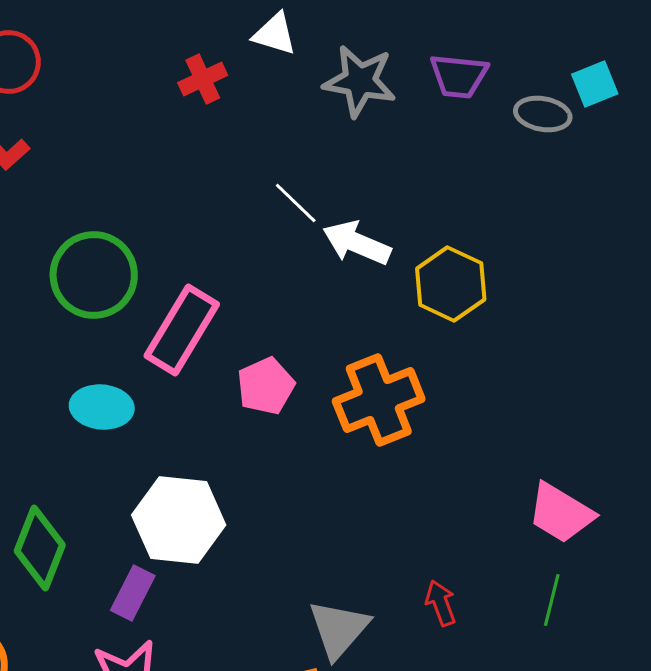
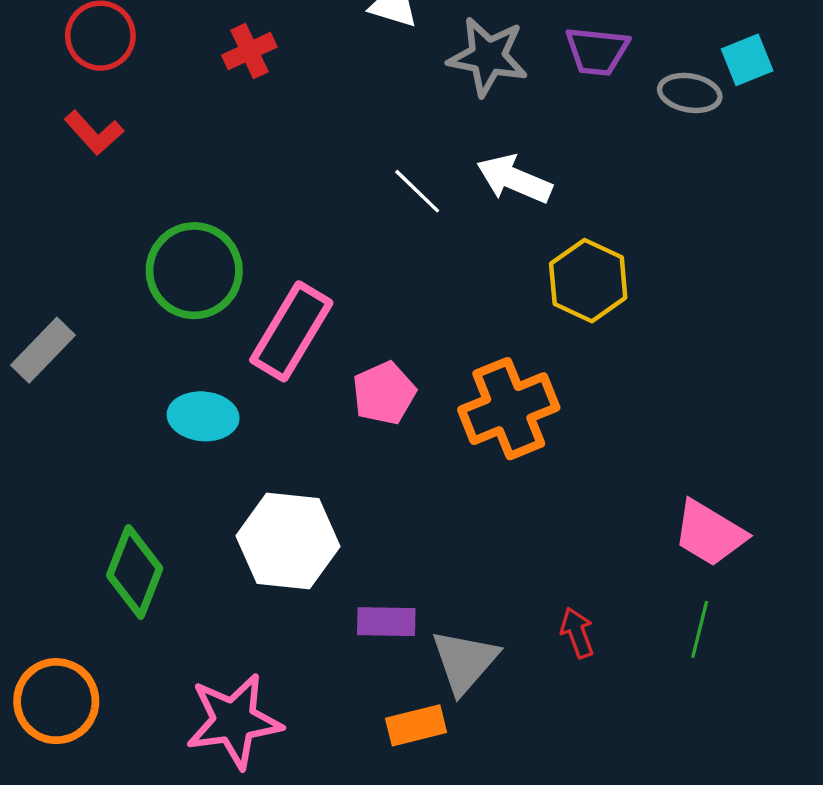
red cross: (203, 79) -> (249, 51), moved
white arrow: (357, 243) -> (514, 179), moved
purple rectangle: (133, 593) -> (386, 622), moved, turned 64

